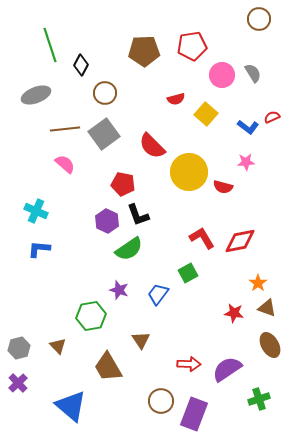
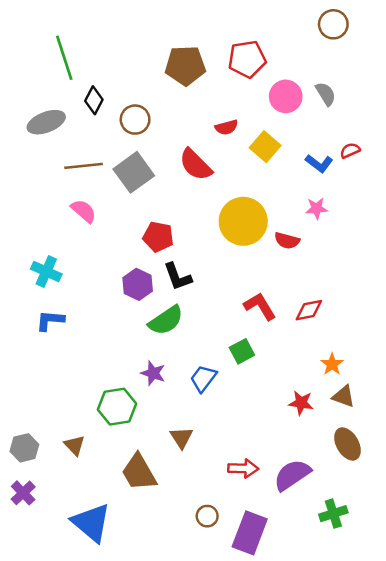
black diamond: (81, 65) -> (94, 100), moved
red semicircle: (152, 146) -> (196, 165), moved
red diamond: (240, 241) -> (309, 310), size x0.7
brown circle: (161, 401) -> (207, 516), size x0.7

